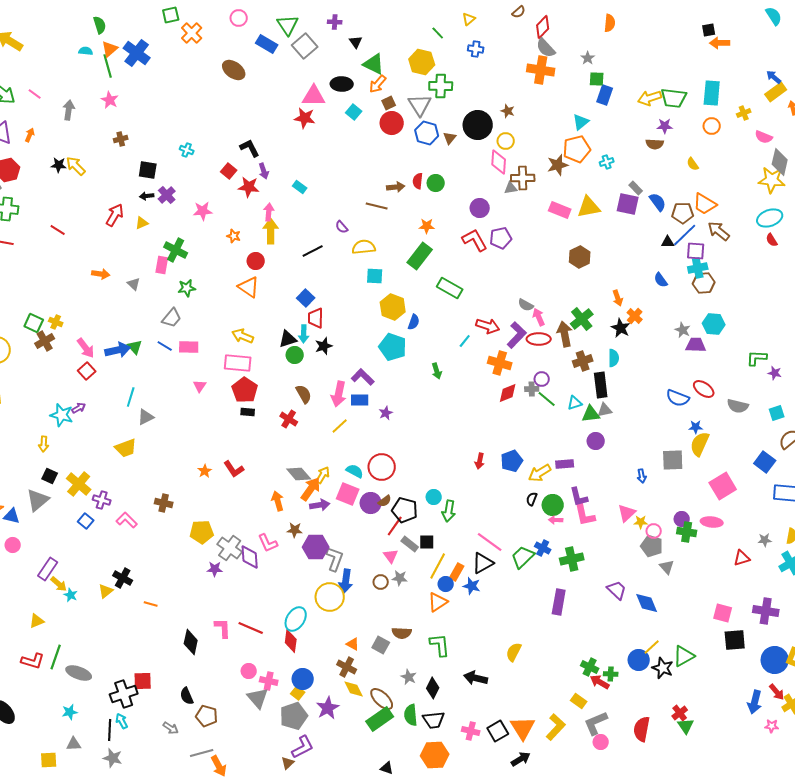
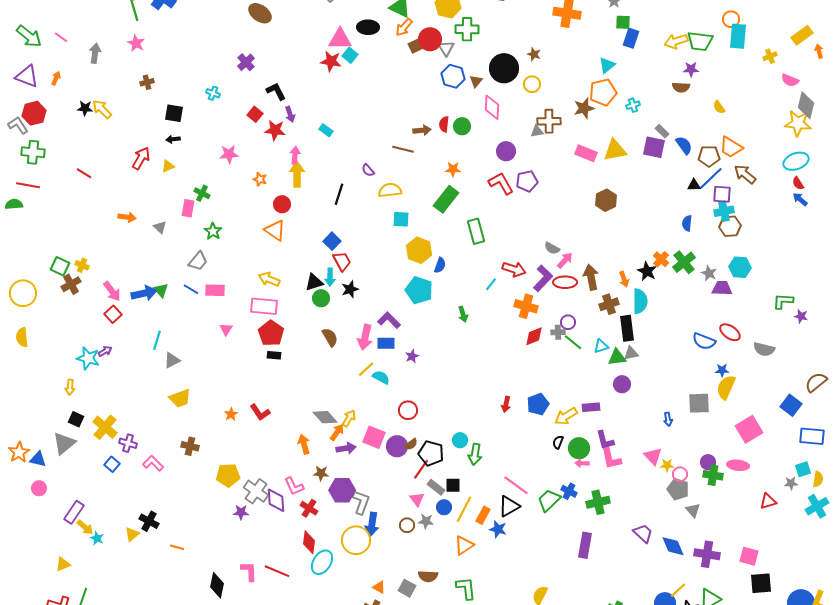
blue arrow: (774, 77) -> (800, 199), moved
gray triangle: (420, 105) -> (446, 48), size x0.7
cyan square: (354, 112) -> (350, 55), moved
red circle: (392, 123) -> (430, 39), moved
orange circle: (712, 126) -> (731, 19), moved
pink diamond: (499, 162) -> (492, 107), moved
purple cross: (167, 195) -> (246, 62), moved
green cross: (176, 250) -> (202, 193), size x0.7
black line: (313, 251) -> (339, 194), turned -45
blue semicircle: (661, 280) -> (687, 223), turned 42
green star: (187, 288) -> (213, 231), turned -30
green rectangle: (450, 288) -> (476, 231), turned 45
orange arrow: (618, 298) -> (624, 279), moved
pink arrow: (539, 317) -> (565, 260), turned 66
red trapezoid: (316, 318) -> (342, 261), turned 150
green cross: (582, 319) -> (684, 262), moved
cyan semicircle: (614, 358) -> (640, 301), size x1.4
cyan square: (777, 413) -> (803, 469), moved
red cross: (289, 419) -> (309, 508), moved
yellow trapezoid: (126, 448) -> (180, 398), moved
red circle: (382, 467) -> (408, 410), size x0.7
cyan semicircle: (355, 471) -> (381, 377), moved
orange arrow: (311, 489) -> (337, 432), size x0.7
pink triangle: (627, 513) -> (653, 456), turned -30
blue circle: (446, 584) -> (444, 507), moved
purple cross: (766, 611) -> (707, 554), moved
red diamond: (291, 641) -> (309, 542), moved

